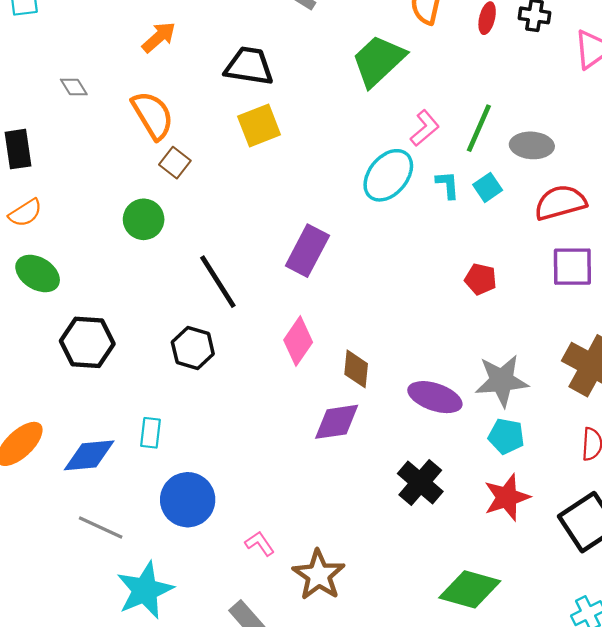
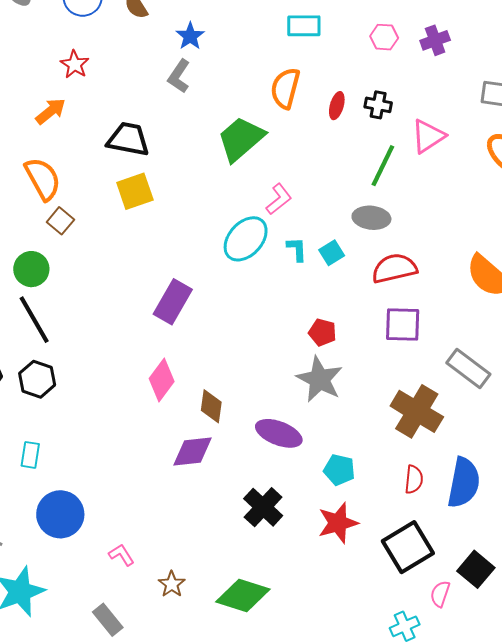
green line: (479, 128) -> (383, 166), moved
black line: (218, 282) -> (34, 320), moved
black hexagon: (193, 348) -> (37, 379), moved
gray star: (502, 381) -> (320, 379), moved, turned 30
brown star: (319, 575) -> (172, 584), size x0.6
green diamond: (470, 589) -> (243, 596), moved

